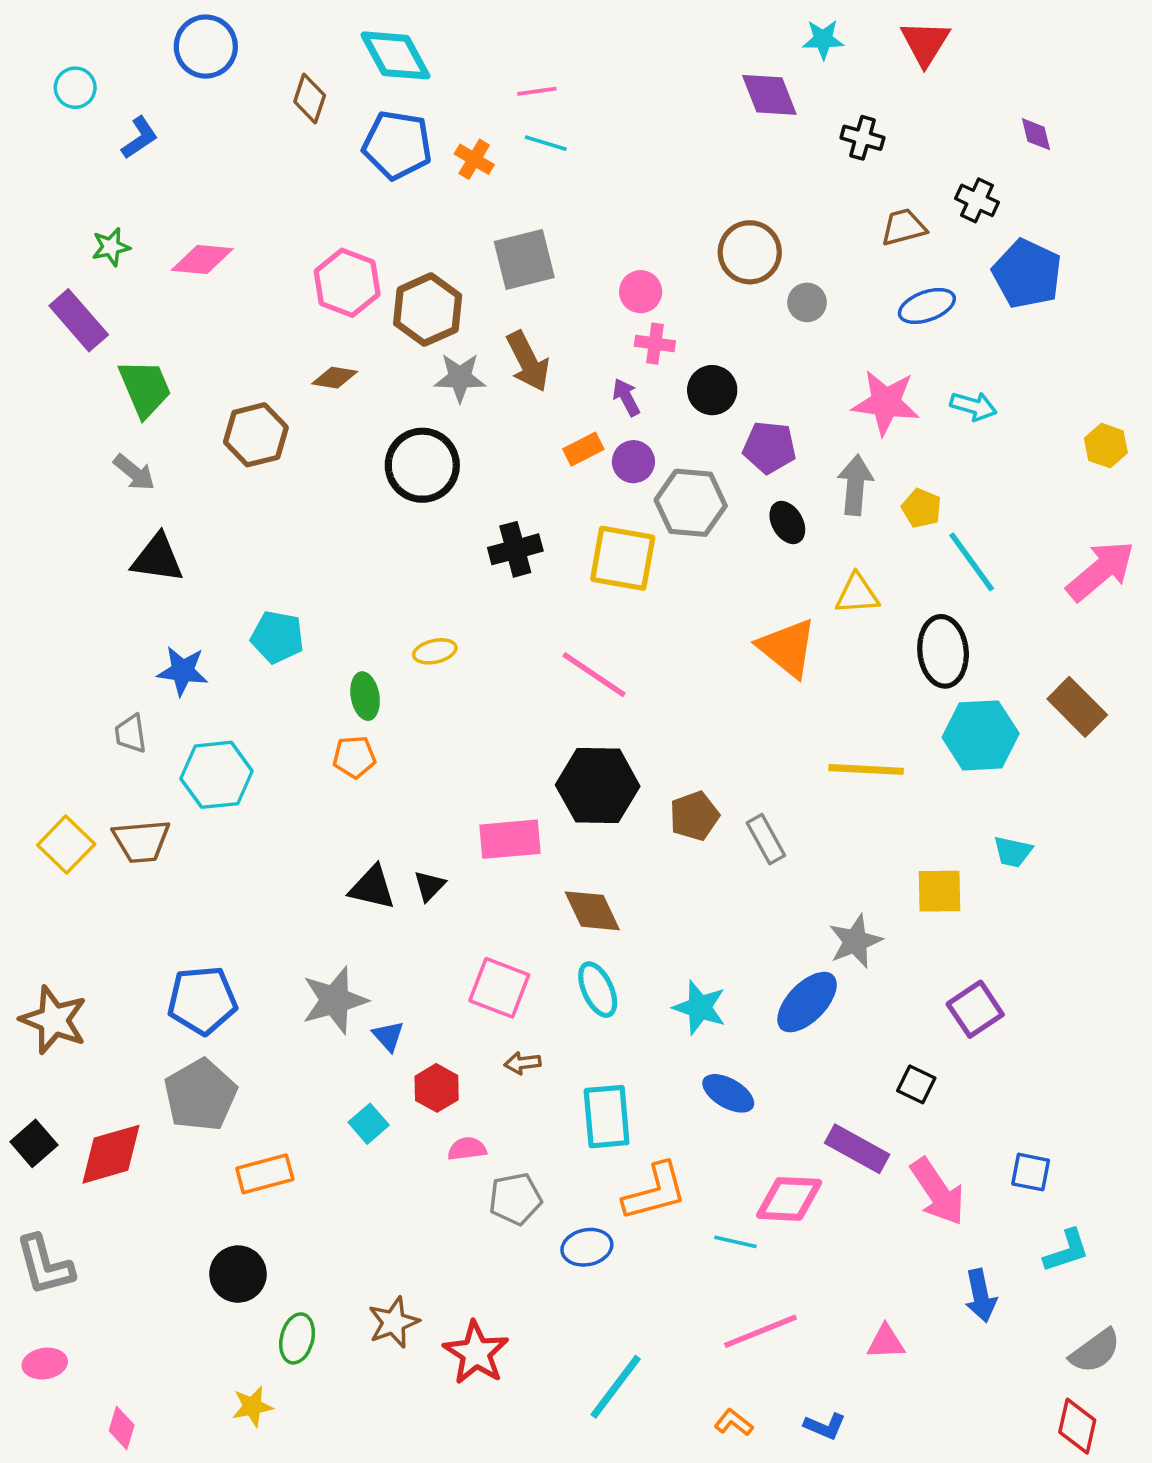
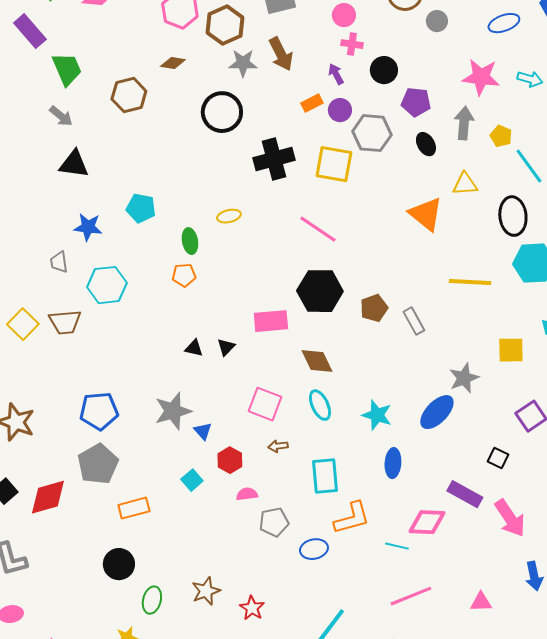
black cross: (515, 549) -> (274, 159), size x1.4
black triangle: (372, 888) -> (194, 348), size x0.7
blue ellipse: (728, 1093) -> (393, 463), turned 64
red star: (476, 1353) -> (252, 608), size x0.7

